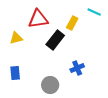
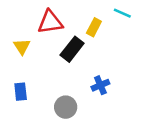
yellow triangle: (16, 38) -> (22, 47), turned -48

